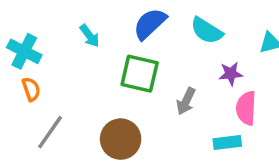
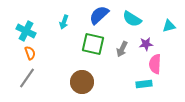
cyan arrow: (90, 36) -> (64, 22), turned 56
gray arrow: (186, 101) -> (122, 49), moved
gray line: (50, 132) -> (27, 78), moved

